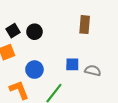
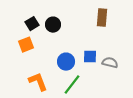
blue circle: (34, 70) -> (66, 62), moved

